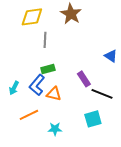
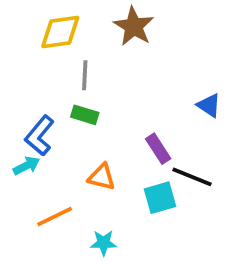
green rectangle: (48, 69) -> (85, 115), moved, turned 32
blue L-shape: (37, 85) -> (40, 136), moved
cyan arrow: (14, 88) -> (26, 166), turned -144
cyan square: (93, 119) -> (160, 198), moved

